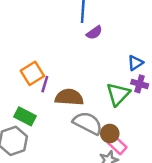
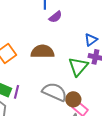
purple line: (45, 84) -> (16, 92), moved
brown semicircle: (69, 97) -> (43, 52), moved

